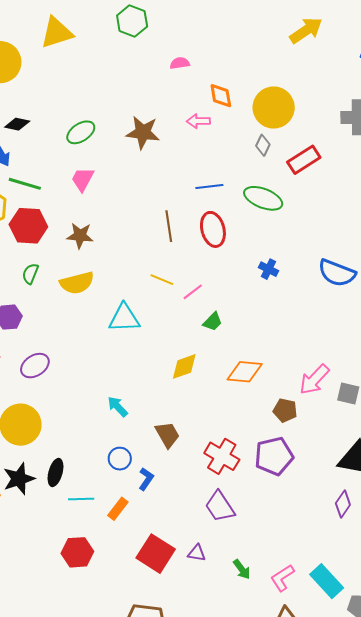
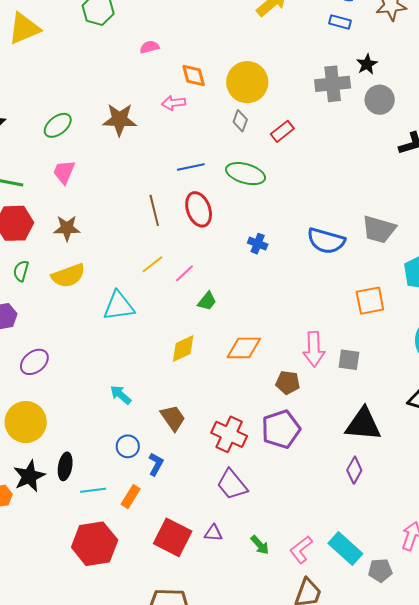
red rectangle: (304, 160) -> (282, 131), size x0.7
yellow line: (162, 280) -> (153, 264), turned -55
pink arrow: (314, 380) -> (314, 349), turned -40
red hexagon: (77, 552) -> (95, 544), size x1.4

